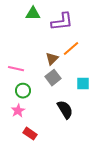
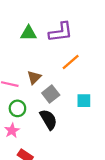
green triangle: (33, 14) -> (29, 33), moved
brown triangle: (52, 59) -> (34, 77), moved
black semicircle: (65, 110) -> (48, 119), moved

